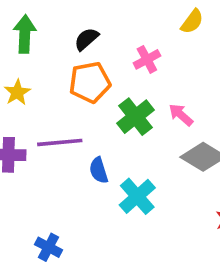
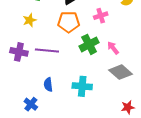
blue semicircle: (99, 170) -> (48, 85), moved
cyan cross: (137, 196) -> (82, 86), turned 36

